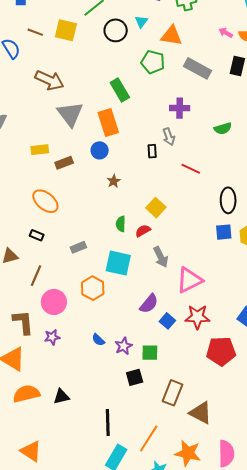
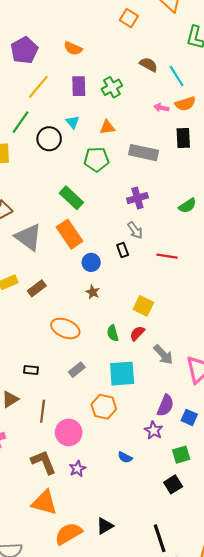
orange triangle: (171, 36) -> (107, 127), size x0.7
blue circle: (100, 150) -> (91, 262), moved
orange ellipse: (45, 201) -> (65, 328), moved
purple star: (124, 346) -> (154, 430), moved

